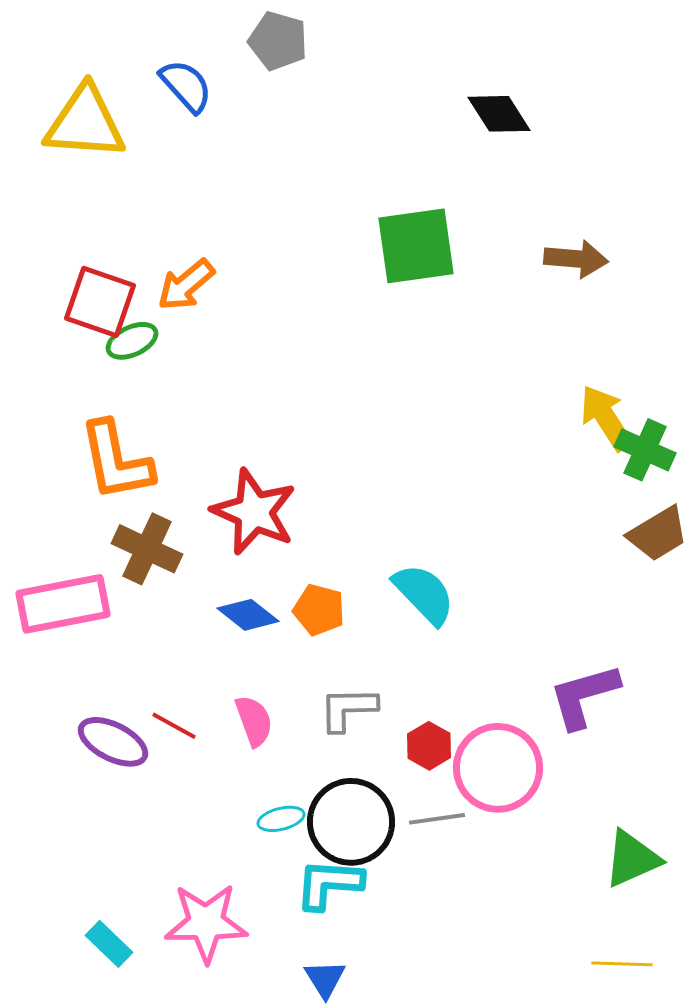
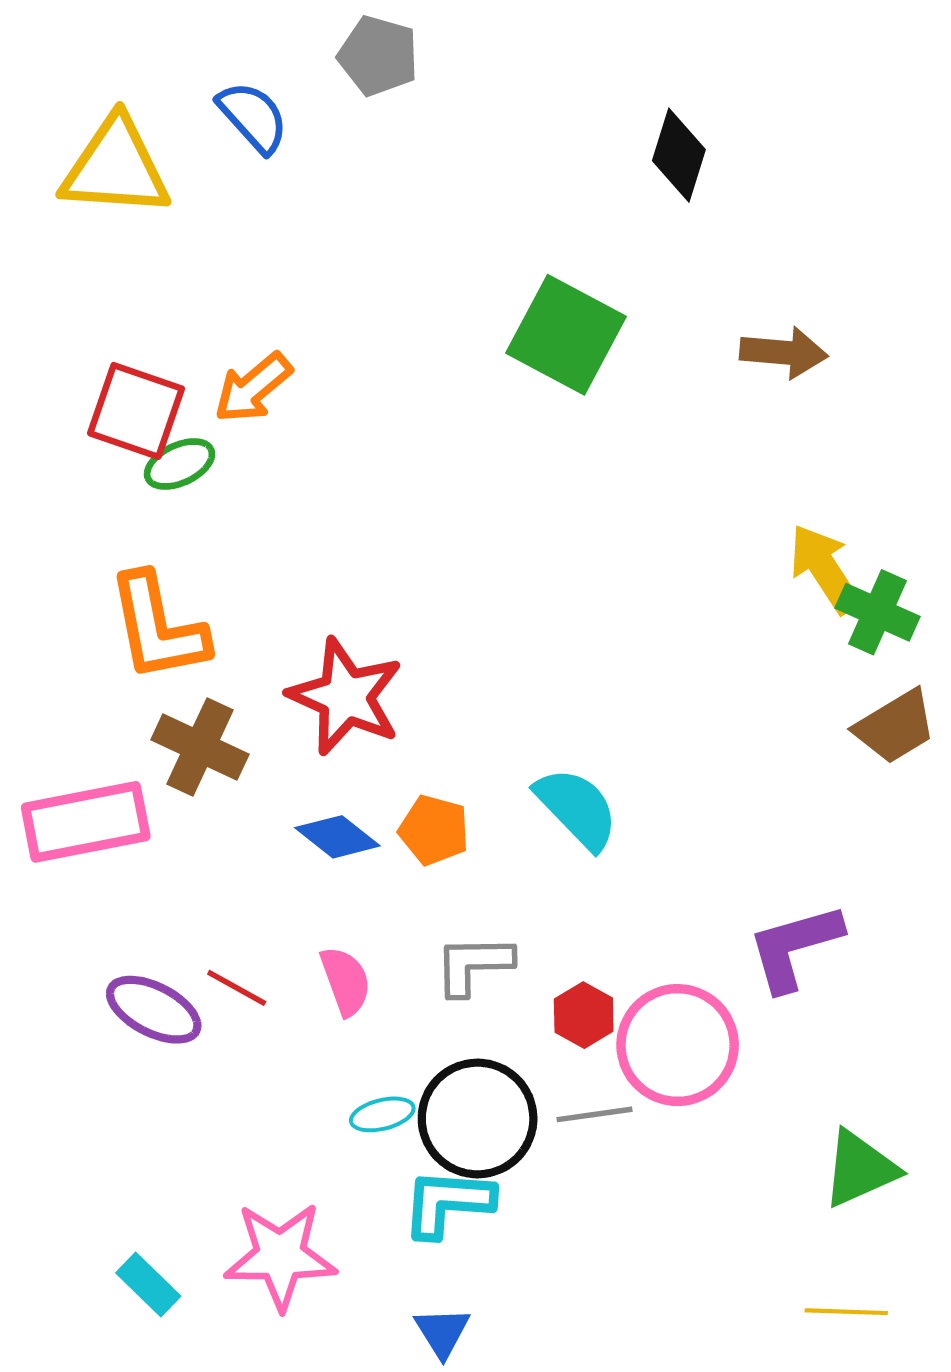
black diamond: (499, 114) -> (679, 155), turned 50
green square: (416, 246) -> (566, 335), turned 36

